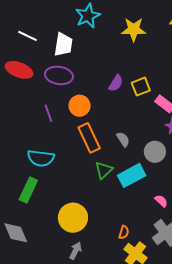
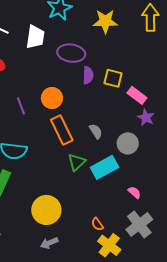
purple ellipse: (59, 75) -> (71, 53), moved
purple semicircle: (116, 83) -> (88, 75), turned -30
yellow square: (141, 87) -> (113, 78), turned 36
orange semicircle: (124, 232) -> (97, 224), turned 128
gray arrow: (76, 251) -> (49, 243), turned -138

